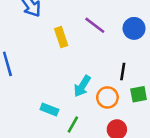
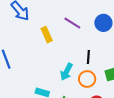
black line: (123, 72) -> (88, 57), moved

